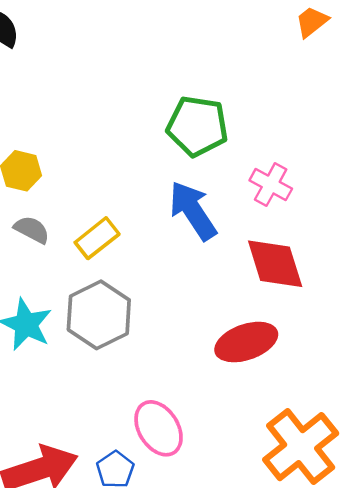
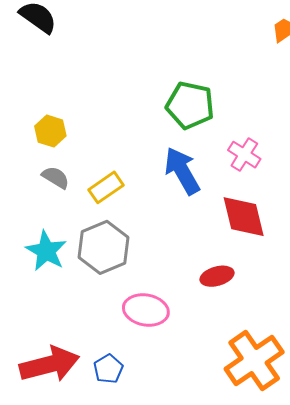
red ellipse: (246, 342) -> (217, 276), size x0.7
pink ellipse: (159, 428) -> (146, 310), moved, turned -51

